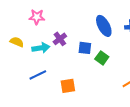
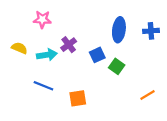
blue ellipse: (104, 26) -> (119, 30), turned 35
blue square: (85, 48) -> (97, 55), turned -32
blue line: (38, 75) -> (43, 86), turned 48

